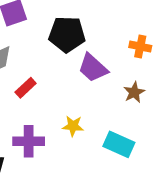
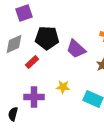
black pentagon: (67, 34) -> (47, 38), moved

